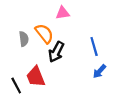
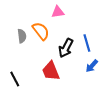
black arrow: (56, 52) -> (66, 48), moved
red trapezoid: (36, 77) -> (51, 71), moved

